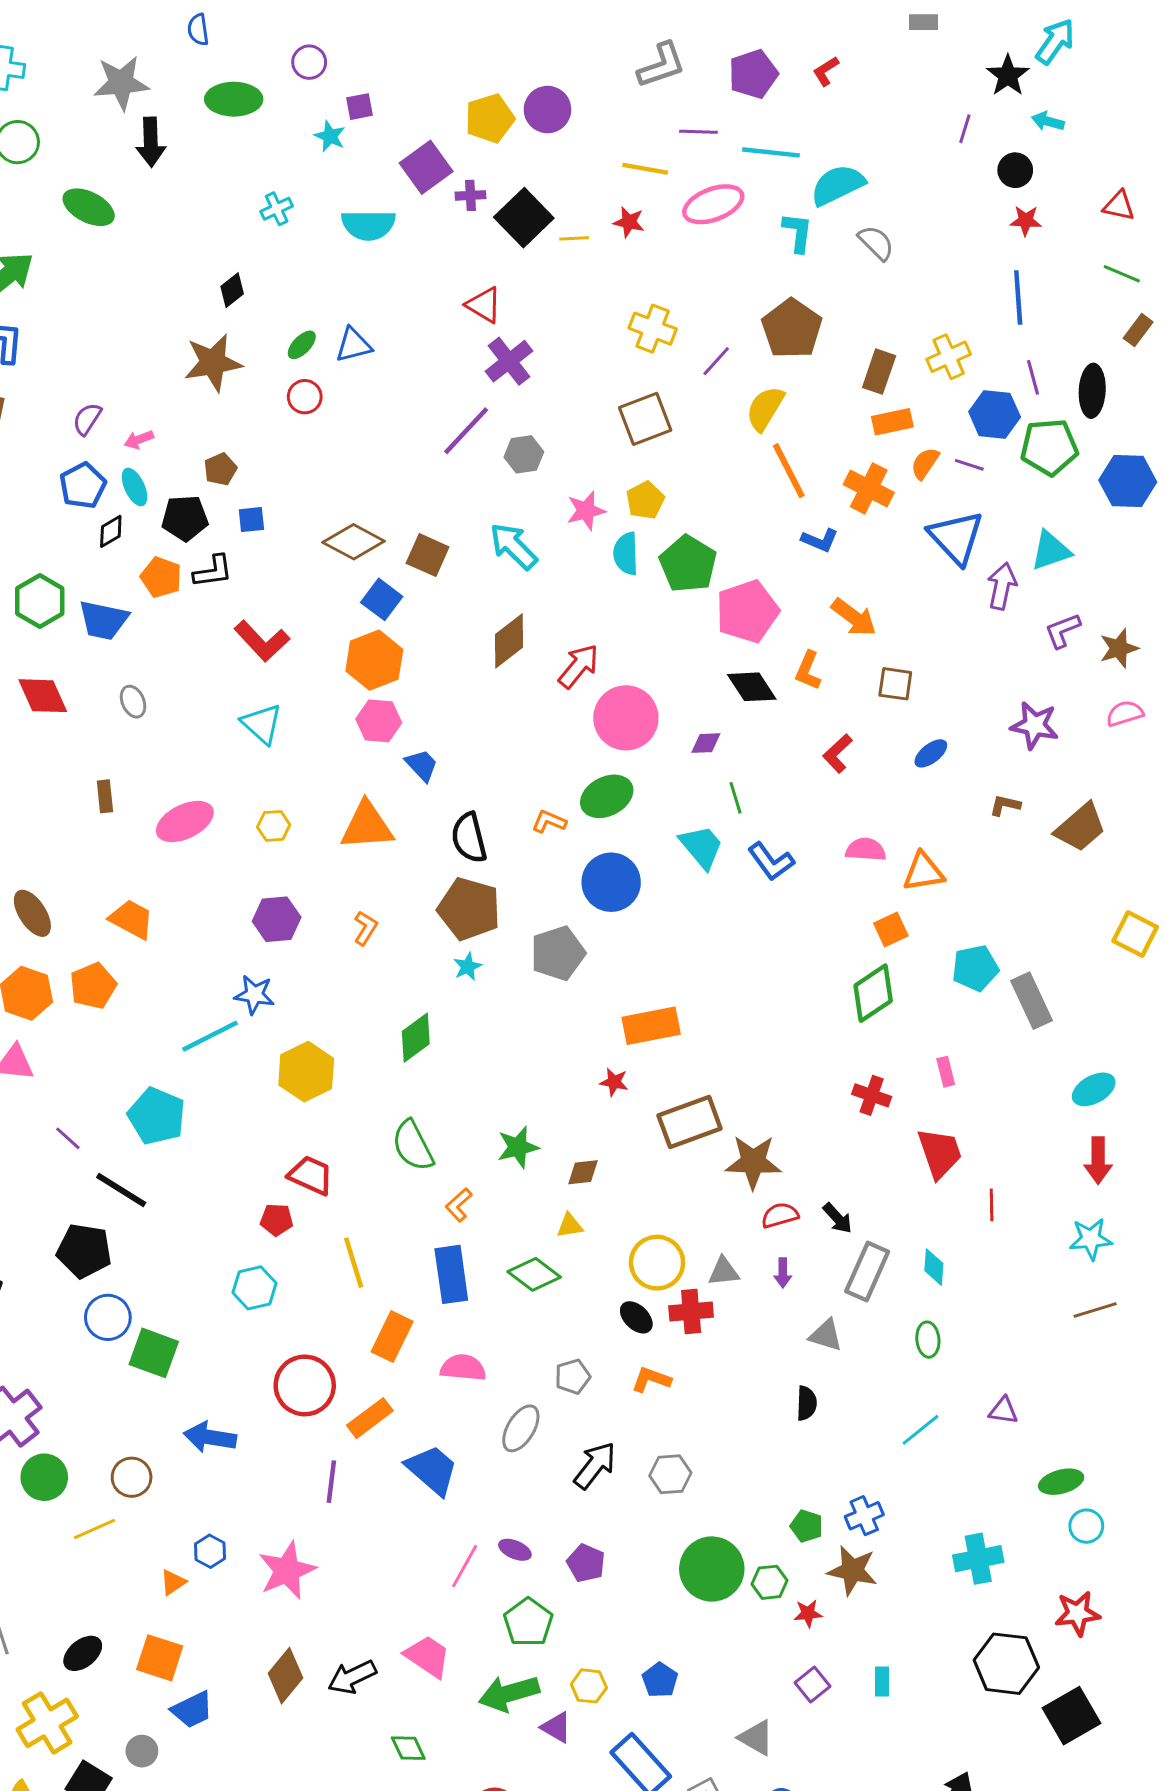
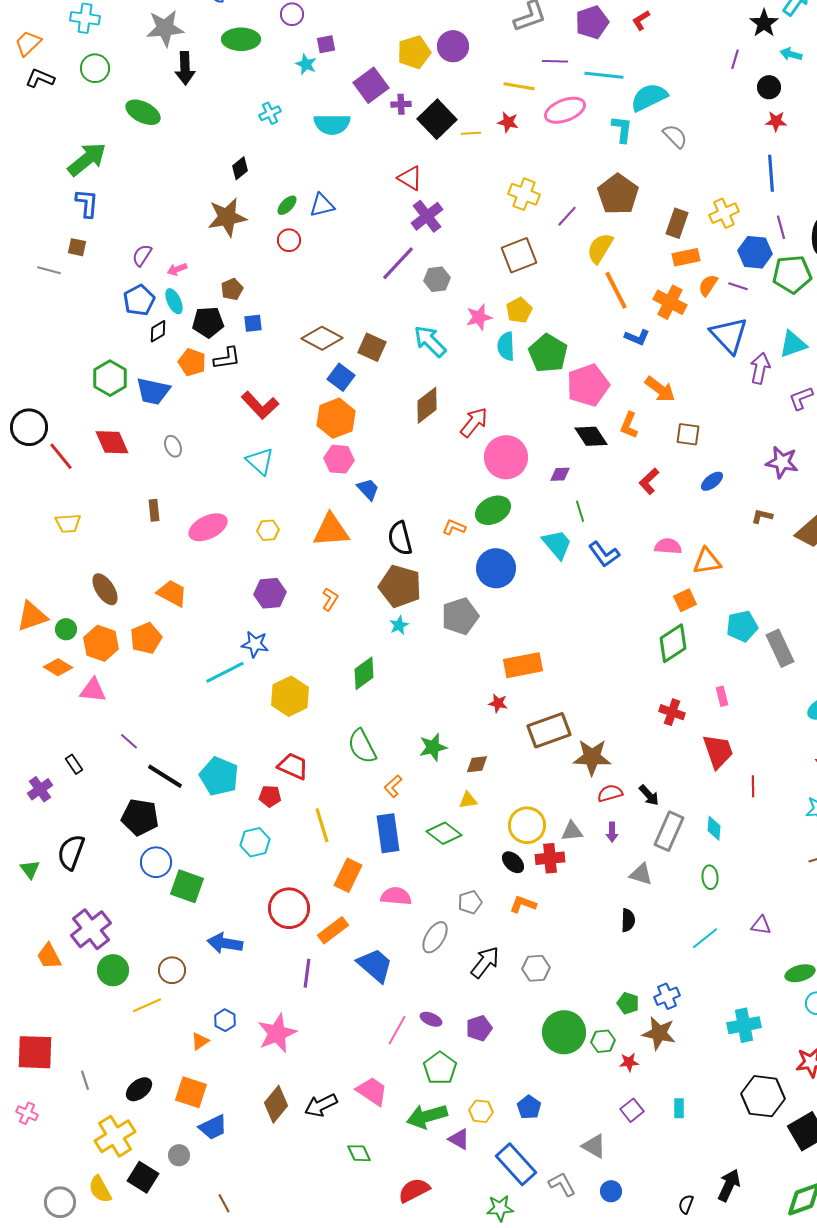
cyan pentagon: (157, 1116) -> (219, 776), moved
purple pentagon: (586, 1563) -> (479, 1028), turned 30

